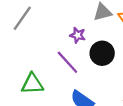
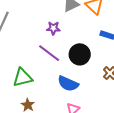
black circle: (102, 53) -> (80, 54), moved

